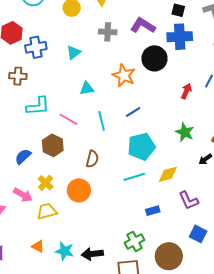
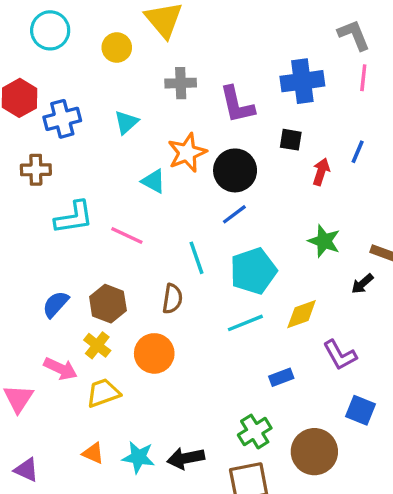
black square: (178, 10) -> (291, 140), moved
purple L-shape: (143, 26) -> (237, 105), moved, turned -130
black circle: (154, 58) -> (235, 170), moved
orange star: (124, 75) -> (187, 153), moved, turned 30
cyan triangle: (87, 89) -> (153, 181), turned 42
cyan line: (102, 121) -> (197, 258), moved
brown hexagon: (53, 145) -> (108, 304), moved

